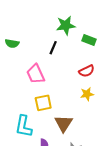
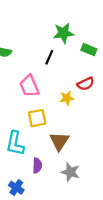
yellow star: (87, 94) -> (67, 98), moved

